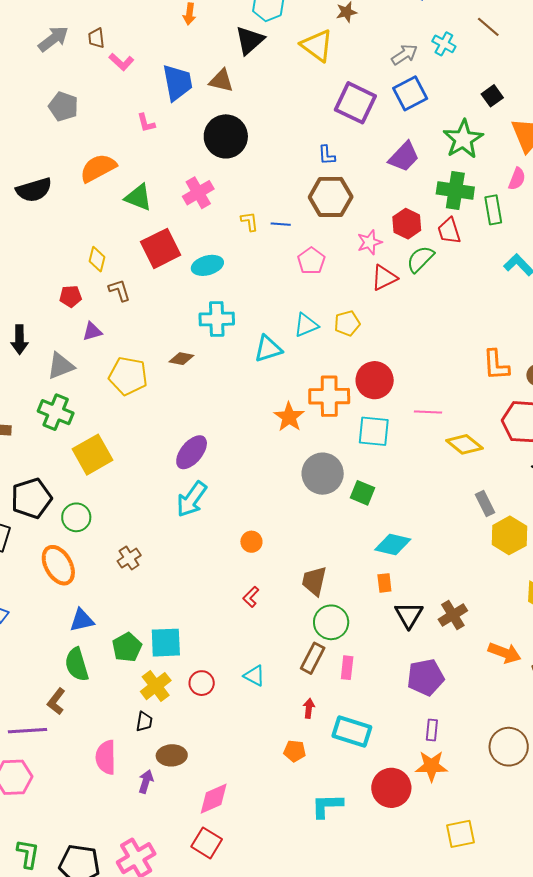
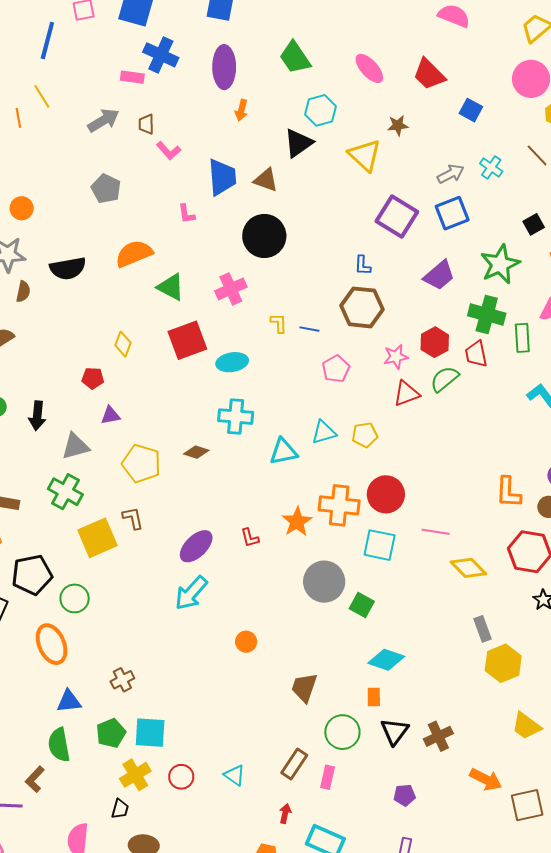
brown L-shape: (119, 290) -> (133, 518), moved
brown cross: (129, 558) -> (122, 680), moved
red L-shape: (251, 597) -> (250, 538), moved, turned -65
green circle: (331, 622) -> (342, 732), moved
purple pentagon: (426, 677) -> (405, 795), size x0.6

